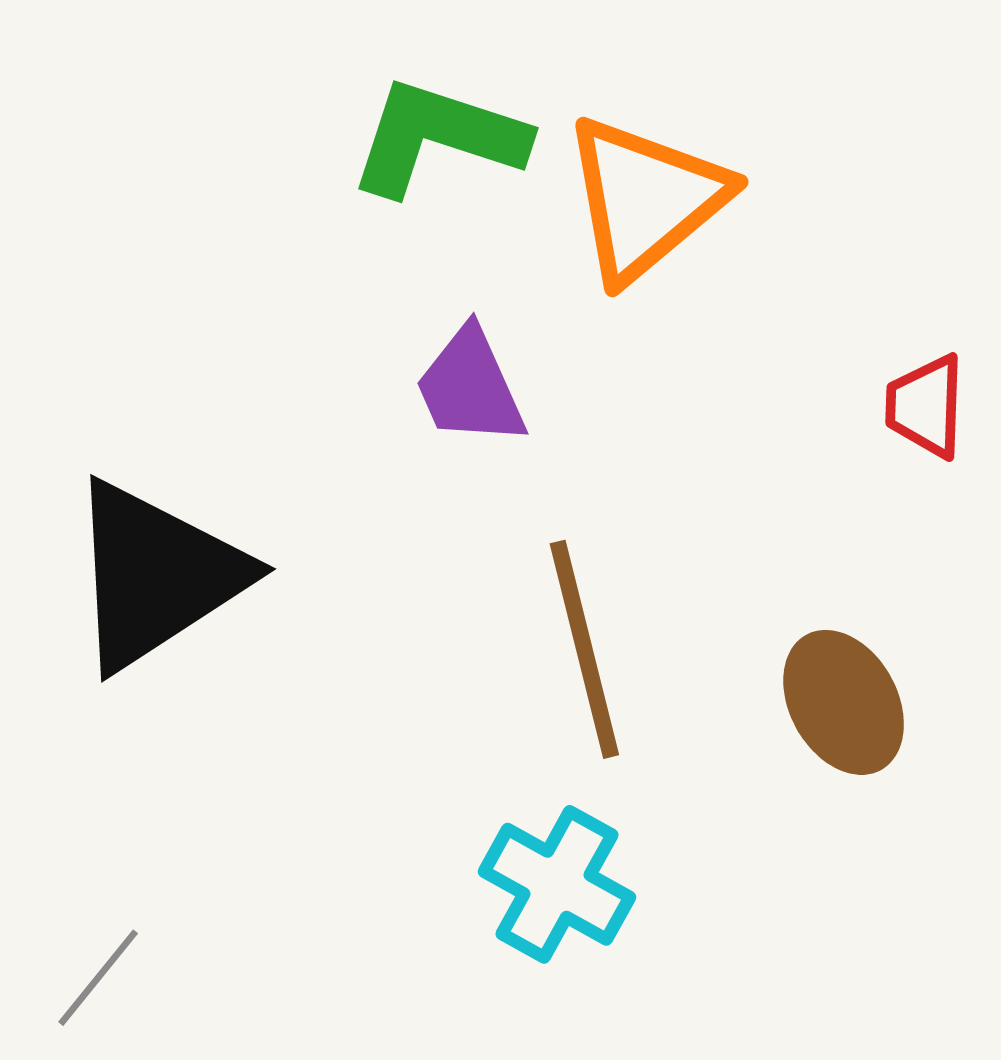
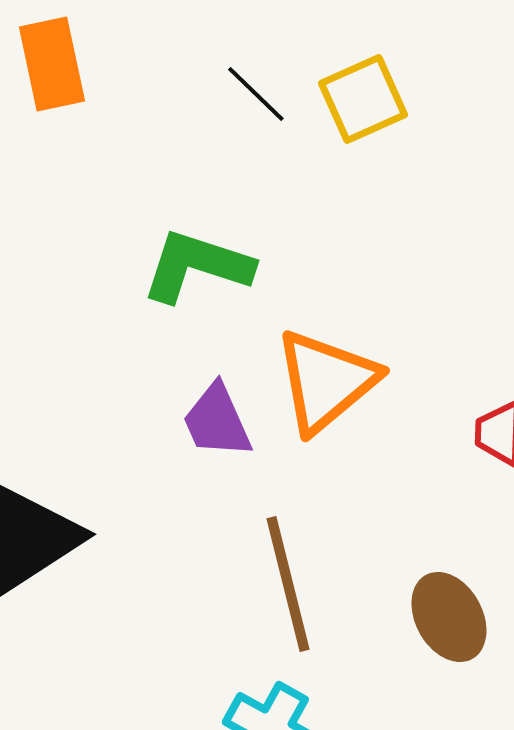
orange triangle: (646, 199) -> (326, 381), moved

